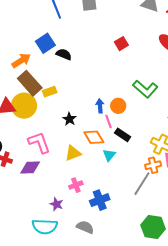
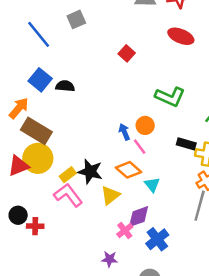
yellow rectangle: (50, 92) -> (68, 175), moved
black star: (69, 119) -> (90, 172), moved, size x1.5
black rectangle: (123, 135) -> (186, 144), moved
purple diamond: (30, 167) -> (139, 217), moved

